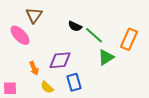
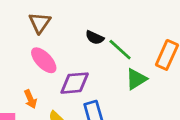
pink ellipse: (20, 35) -> (44, 60), moved
orange arrow: (34, 68) -> (30, 99), moved

